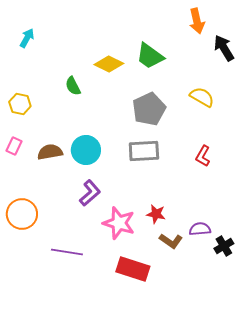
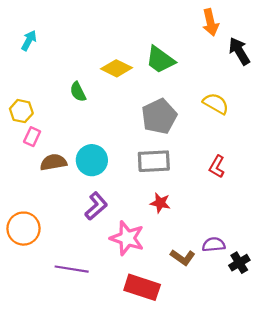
pink rectangle: (14, 146) -> (32, 137), moved
red star: (156, 214) -> (160, 203), moved

